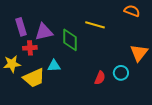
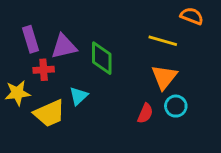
yellow line: (95, 25) -> (163, 41), moved
orange triangle: (139, 53) -> (164, 77), moved
cyan triangle: (54, 66) -> (78, 96), turned -40

